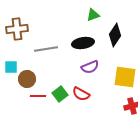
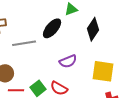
black ellipse: (83, 43) -> (52, 28), moved, turned -40

